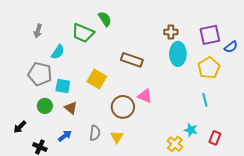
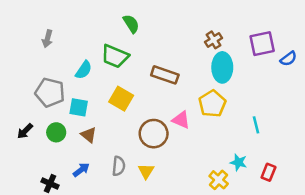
brown cross: (171, 32) -> (214, 40), turned -32
green trapezoid: (83, 33) -> (115, 56), moved
cyan semicircle: (58, 52) -> (84, 70), moved
yellow pentagon: (209, 68) -> (212, 104), moved
black arrow: (20, 127) -> (25, 131), moved

